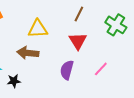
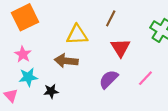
brown line: (79, 14) -> (111, 18), moved
purple semicircle: (67, 70) -> (109, 79), turned 30

